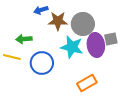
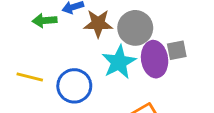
green arrow: (24, 39) -> (45, 20), moved
cyan star: (72, 47) -> (119, 62), turned 30

